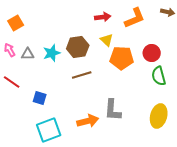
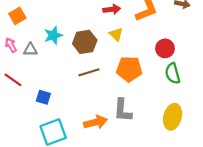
cyan star: (52, 53) -> (53, 35), moved
orange pentagon: (122, 58) -> (129, 69), moved

